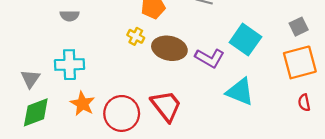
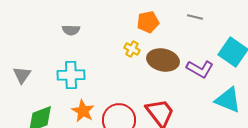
gray triangle: (30, 79) -> (22, 75), moved

